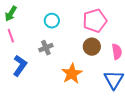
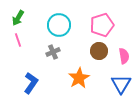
cyan circle: (52, 21) -> (59, 25), size x1.5
blue L-shape: (20, 66) -> (31, 83), moved

